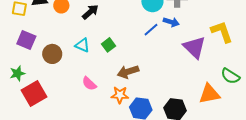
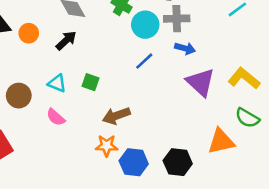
blue arrow: (171, 22) -> (185, 48), moved
yellow L-shape: (222, 32) -> (244, 78), moved, turned -30
green square: (109, 45) -> (90, 82), turned -32
pink semicircle: (89, 84) -> (56, 117), moved

